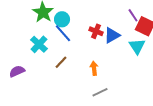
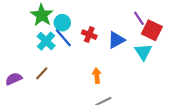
red cross: (96, 31) -> (89, 35), moved
cyan cross: (39, 44) -> (46, 41), moved
brown line: (61, 62) -> (42, 73), moved

